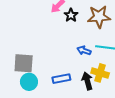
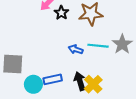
yellow cross: (100, 73) -> (93, 84), moved, turned 30
cyan circle: (29, 82) -> (33, 84), moved

